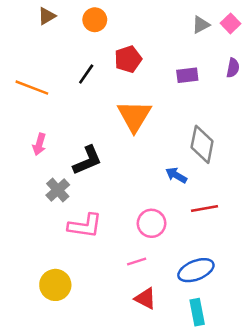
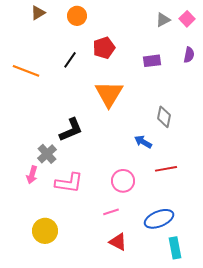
pink arrow: (39, 144) -> (32, 175), moved
gray diamond: (202, 144) -> (164, 117), size x0.7
cyan rectangle: (197, 312) -> (175, 248), moved

